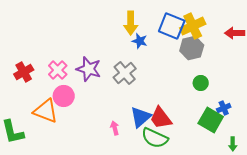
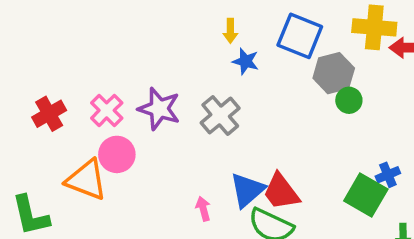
yellow arrow: (131, 23) -> (230, 31), size x0.6
yellow cross: (193, 26) -> (374, 27), moved, turned 30
green circle: (201, 83) -> (349, 100), moved

